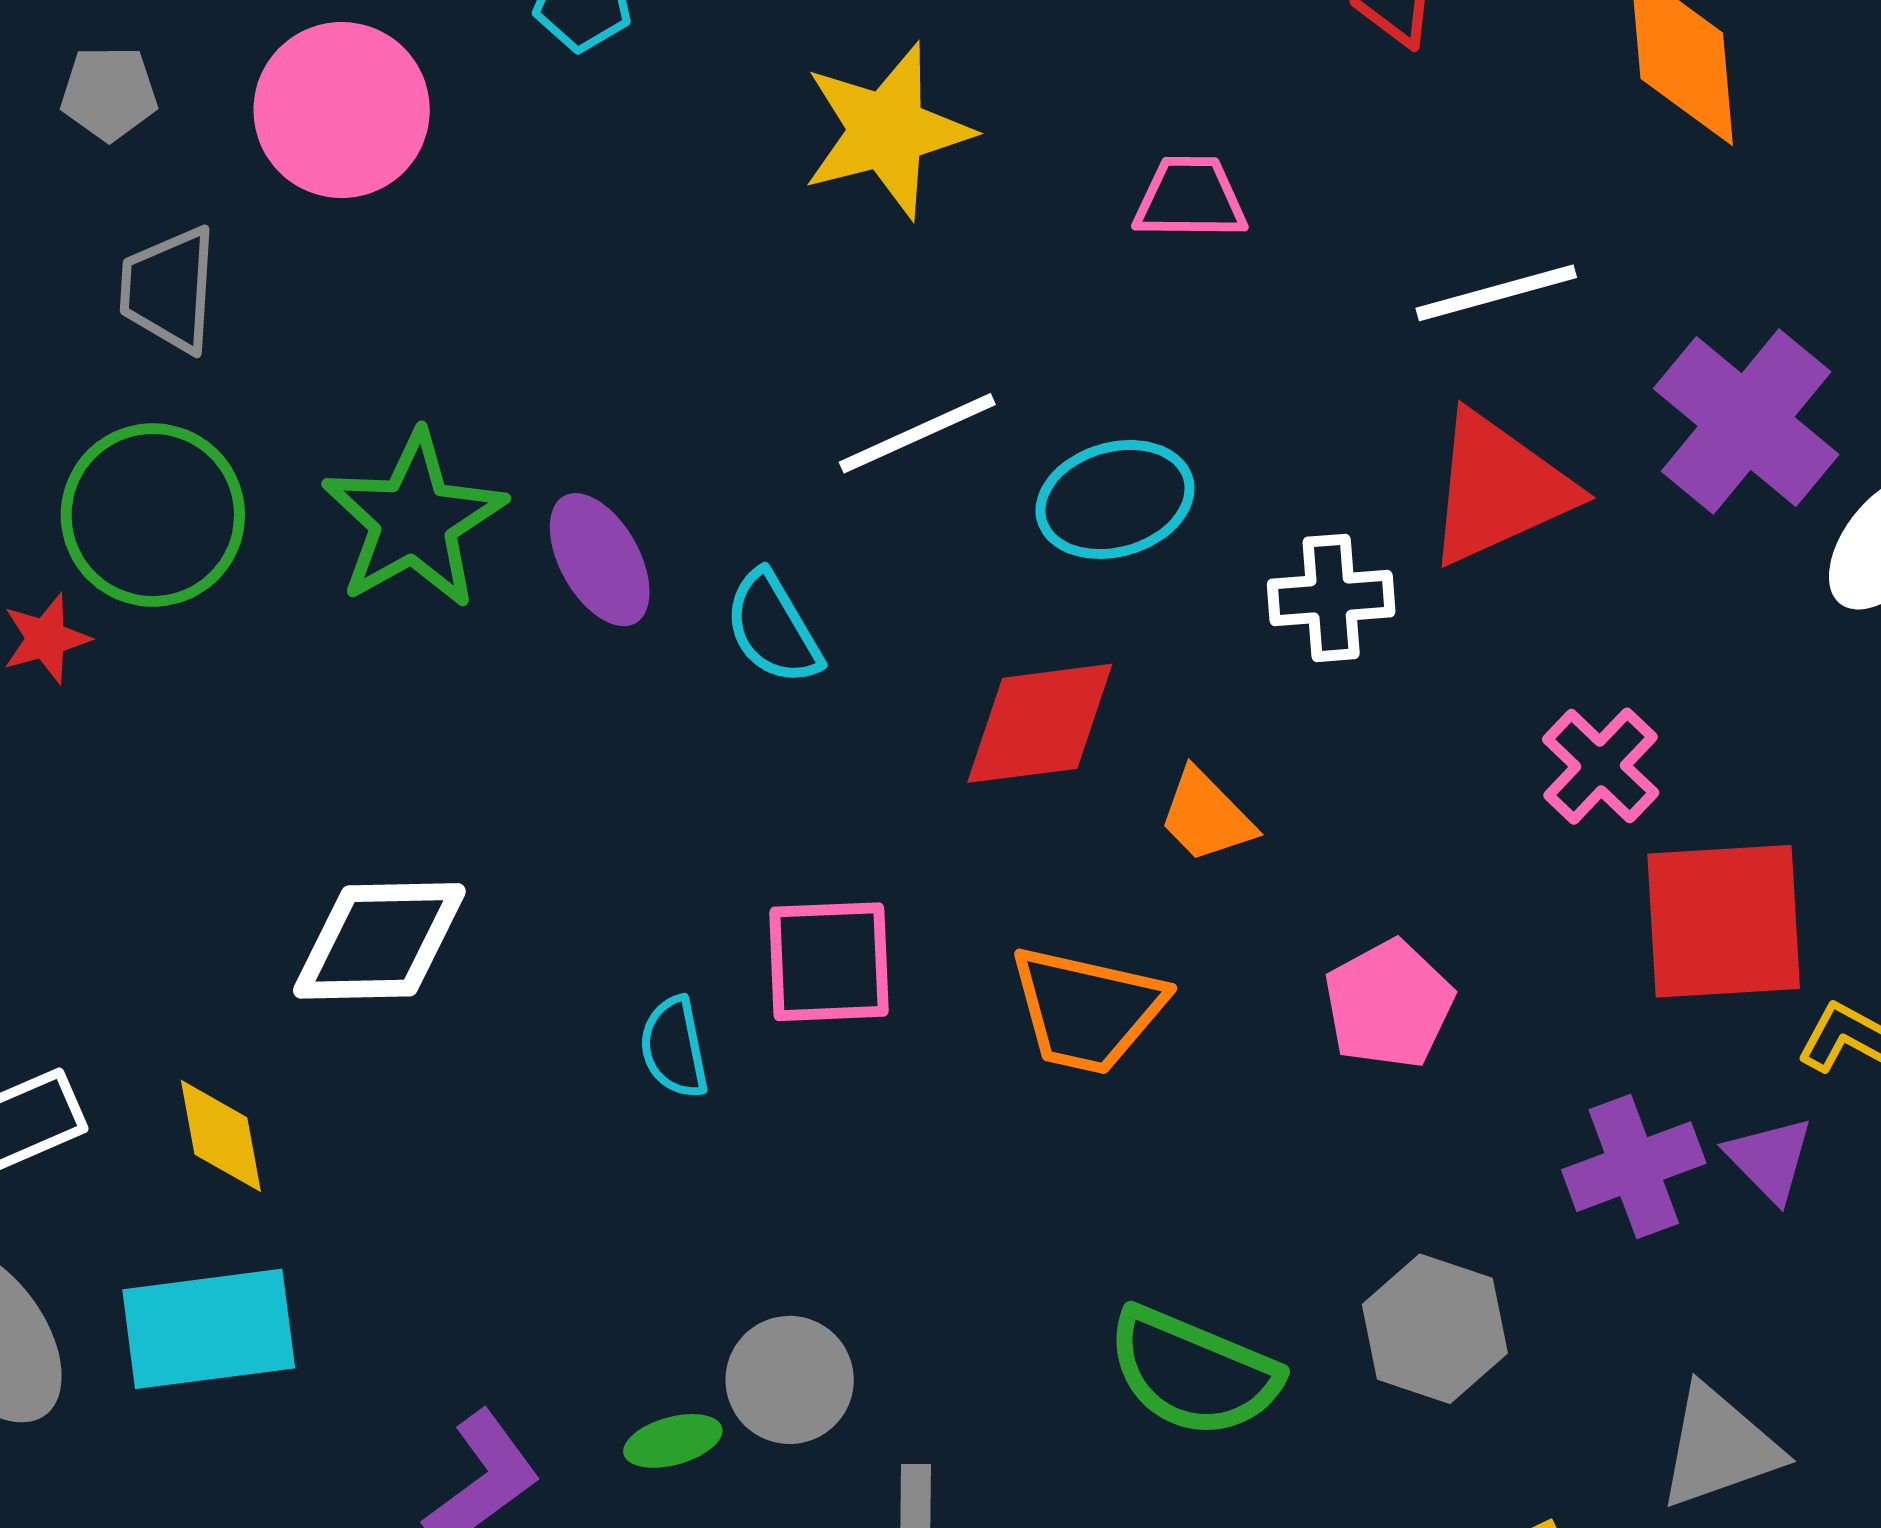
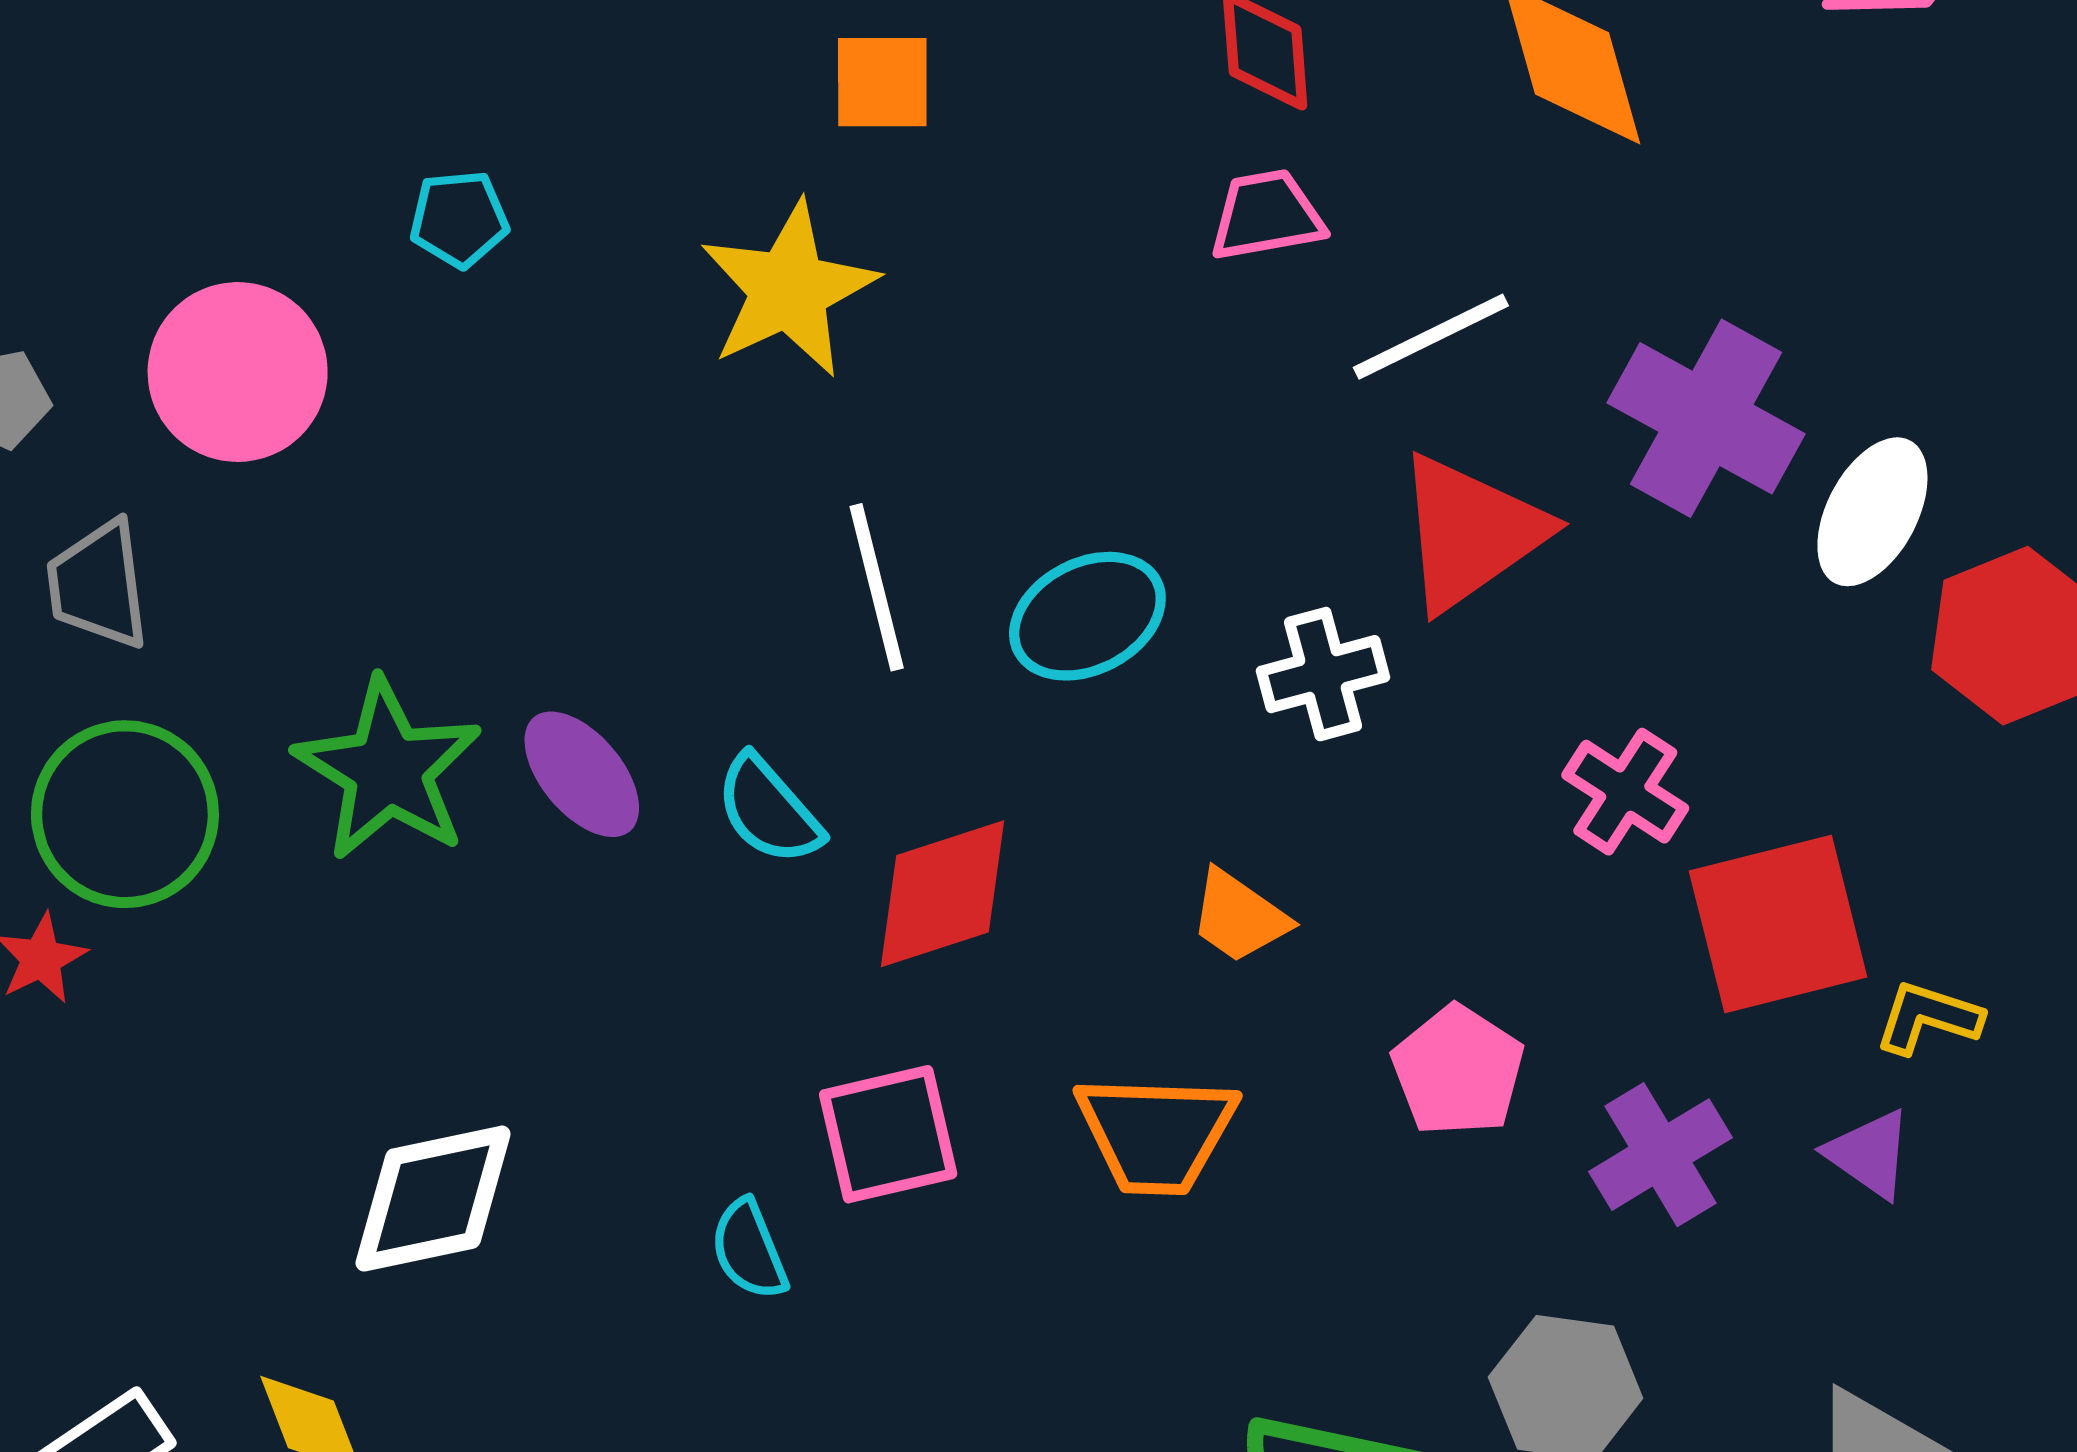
pink trapezoid: (1190, 198) -> (1267, 215), moved
white line: (917, 433) -> (877, 587), turned -69
red diamond: (1040, 723) -> (943, 894), moved
purple cross: (1634, 1167) -> (1660, 1155), moved

